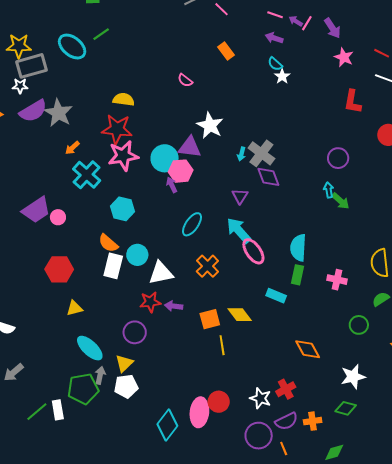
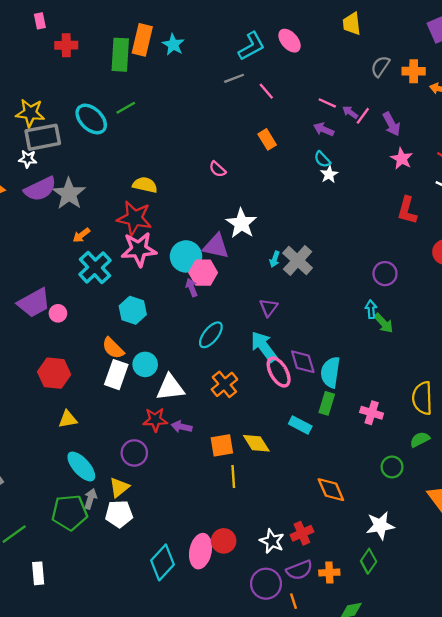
purple diamond: (268, 177) -> (303, 362), moved
green diamond: (346, 408) -> (369, 561), turned -75
white rectangle: (58, 410) -> (38, 573), moved

